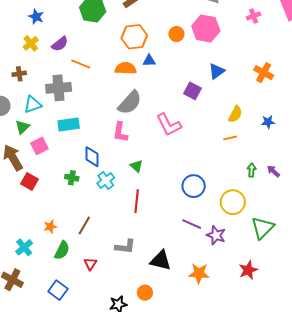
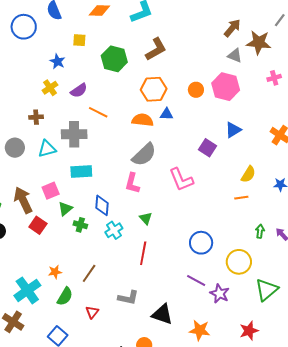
green triangle: (22, 127) -> (65, 209), moved
cyan cross: (24, 247) -> (27, 290), size x1.5

